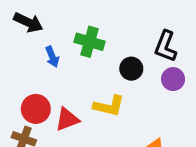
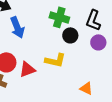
green cross: (90, 42) -> (59, 17), moved
blue arrow: (52, 57) -> (17, 27), size x1.5

